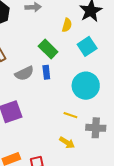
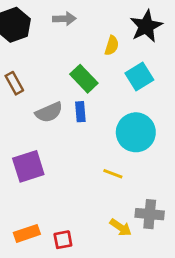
gray cross: (96, 128) -> (150, 214), moved
yellow arrow: (67, 143) -> (121, 227), moved

